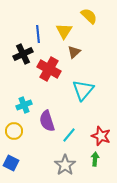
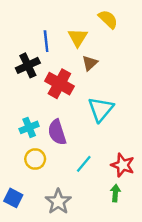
purple semicircle: (47, 121) -> (57, 132), moved
yellow circle: (14, 131) -> (35, 159), moved
gray star: (65, 165) -> (58, 202), moved

